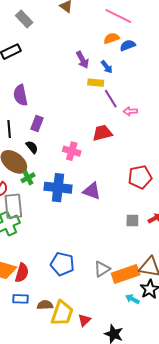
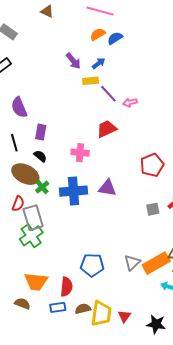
blue arrow: (107, 67) -> (99, 63), turned -80
red semicircle: (22, 273) -> (66, 287), moved

